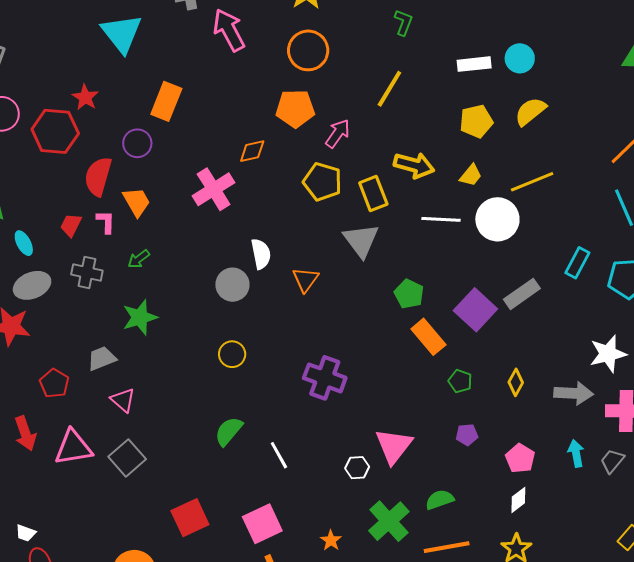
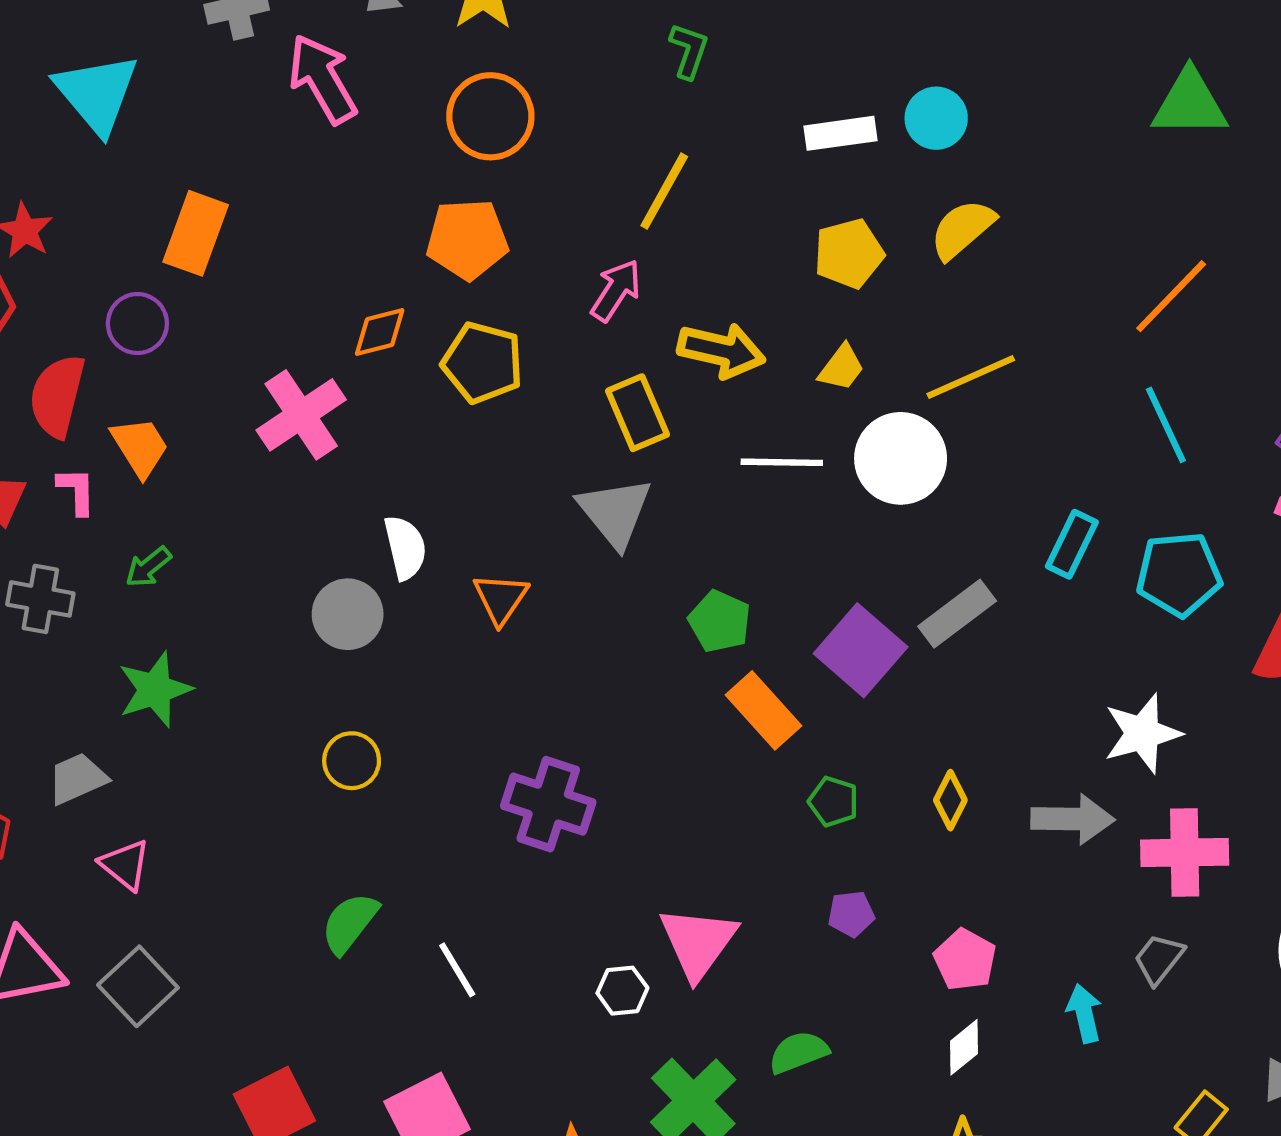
pink arrow: (338, 133) -> (616, 290), moved
yellow pentagon: (322, 182) -> (483, 363), moved
cyan arrow: (576, 453) -> (1084, 1013), moved

